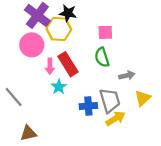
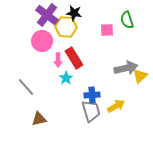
green semicircle: (102, 57) -> (127, 20), moved
gray arrow: (127, 75) -> (126, 68), size x1.6
yellow triangle: (143, 98) -> (140, 76), moved
gray trapezoid: (110, 100) -> (91, 111), moved

